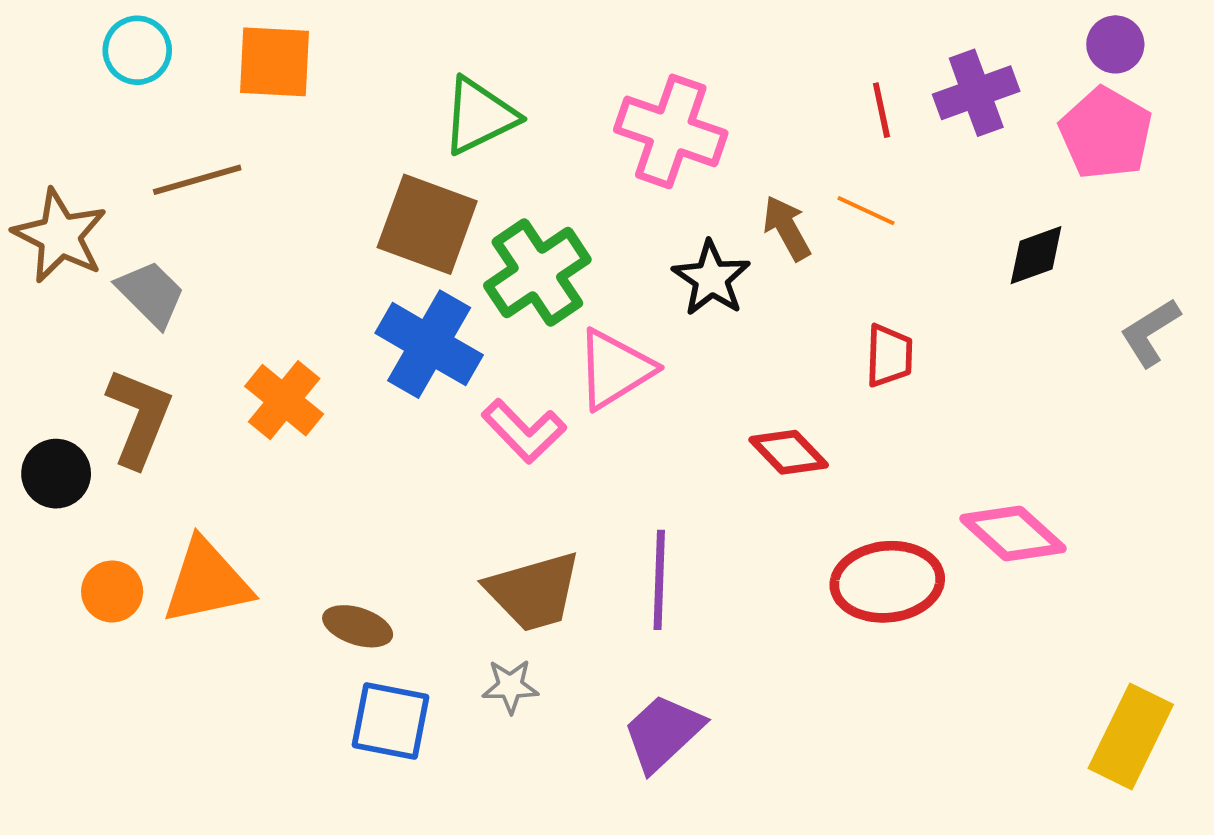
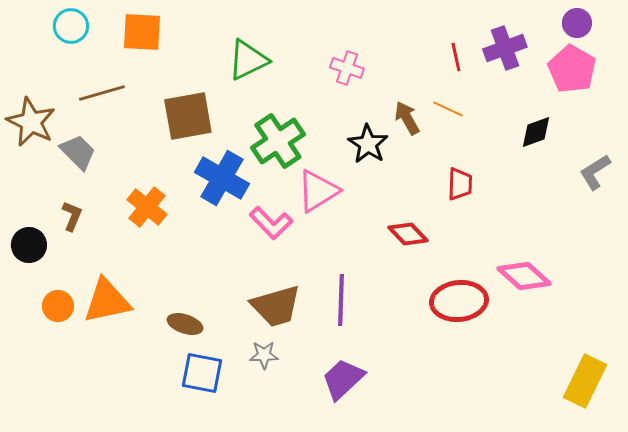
pink cross: (671, 131) -> (347, 68), size x0.6
brown square: (427, 224) -> (188, 116), moved, turned -30
brown L-shape: (139, 418) -> (72, 216), size x0.6

